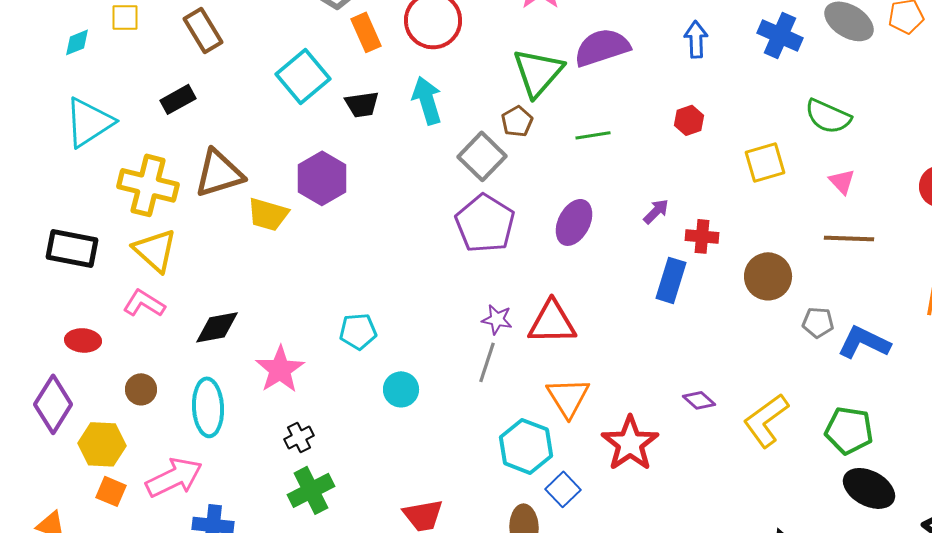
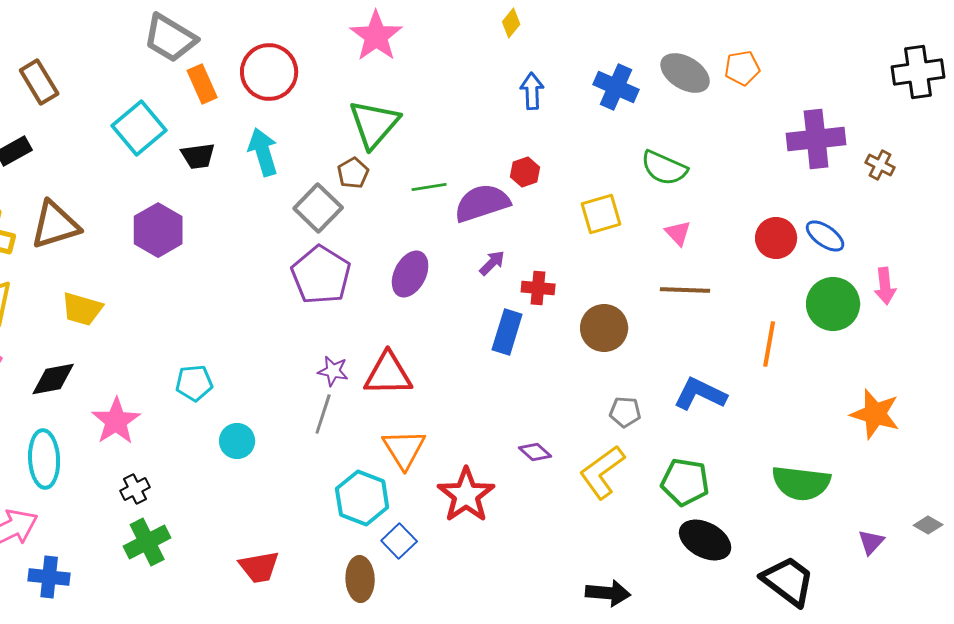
purple semicircle: (602, 47) -> (482, 203), moved
yellow trapezoid: (268, 214) -> (82, 309), moved
gray pentagon: (818, 322) -> (625, 412), moved

